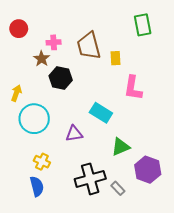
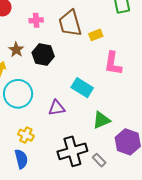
yellow rectangle: (115, 58) -> (96, 35), turned 72
brown star: (42, 59) -> (16, 50), moved

